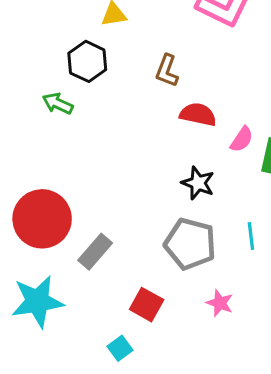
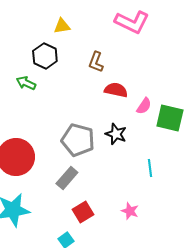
gray pentagon: (190, 244) -> (78, 140), moved
gray rectangle: (95, 252) -> (67, 178), moved
red square: (147, 305) -> (83, 212), turned 30

